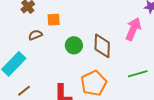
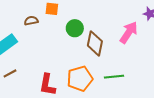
green circle: (74, 45) -> (75, 28), moved
green line: (138, 74) -> (114, 77), moved

